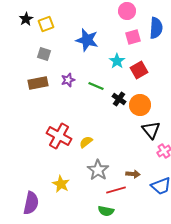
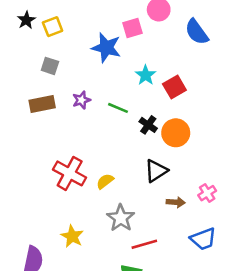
blue semicircle: (156, 28) -> (197, 32), turned 140
pink square: (133, 37) -> (132, 28), moved
black triangle: (151, 130) -> (156, 171), moved, turned 36
brown arrow: (133, 174) -> (176, 202), moved

